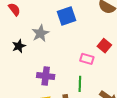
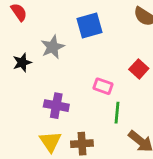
pink rectangle: (87, 59) -> (103, 86), moved
green line: (80, 84) -> (117, 113), moved

